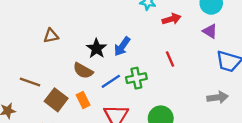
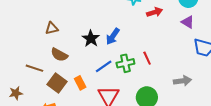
red line: (170, 59) -> (147, 58), moved
brown semicircle: (83, 71) -> (59, 55), moved
gray arrow: (218, 97) -> (182, 81), moved

